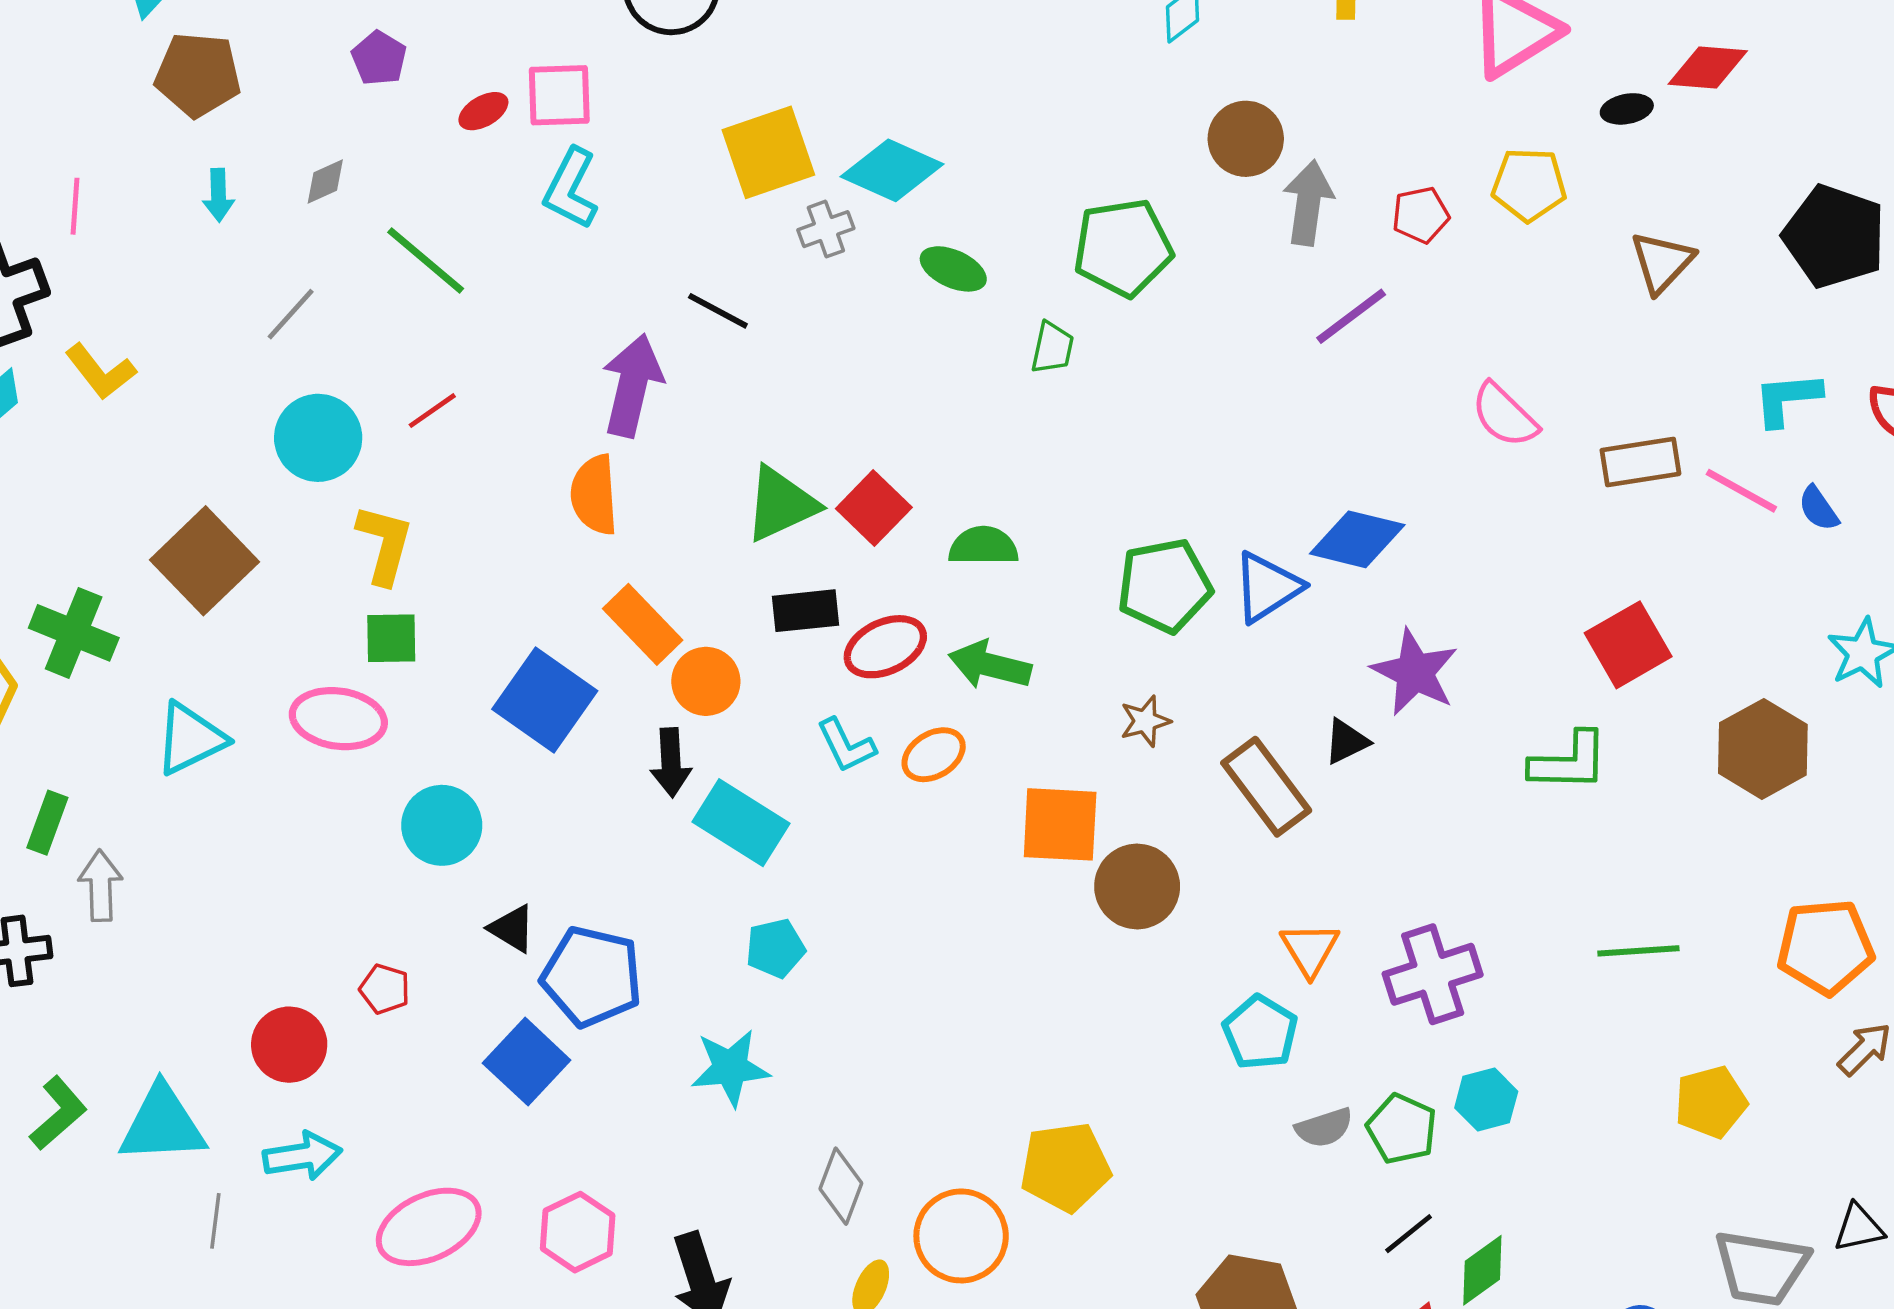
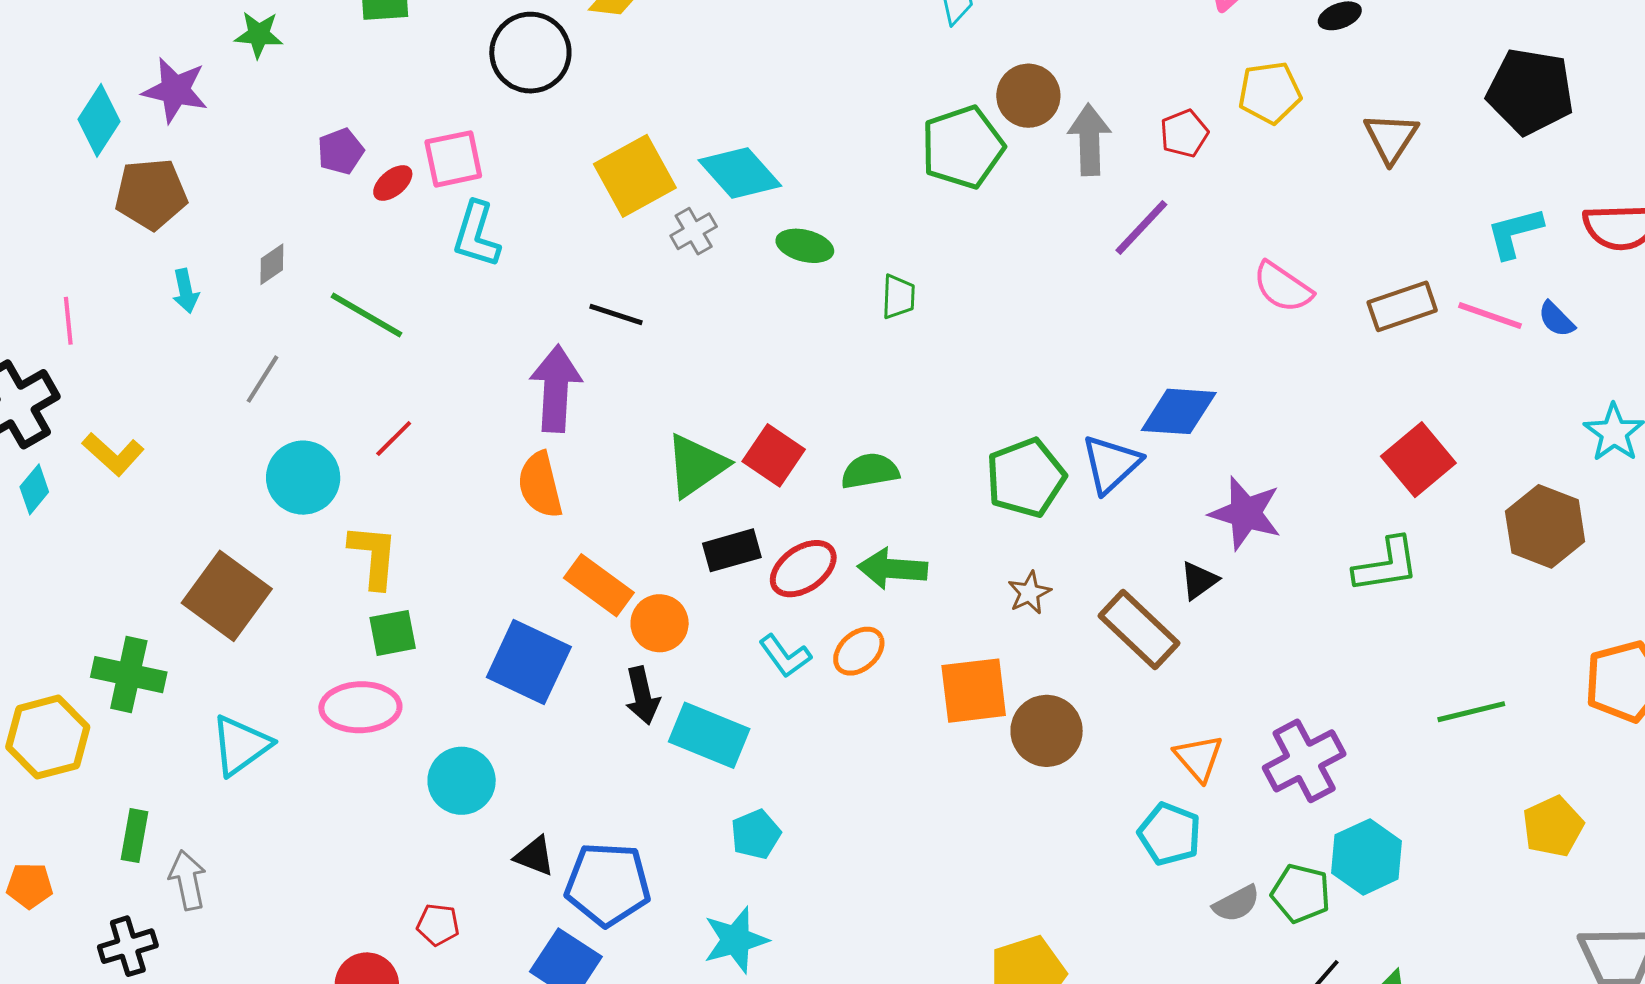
purple pentagon: (379, 58) -> (341, 151), moved, turned 30
cyan diamond: (892, 170) -> (740, 173), turned 34
green pentagon: (1123, 248) -> (963, 147), moved
cyan hexagon: (1486, 1100) -> (1367, 857), size x1.4

